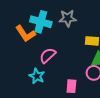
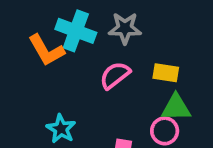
pink semicircle: (48, 55) -> (115, 75), moved

